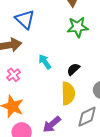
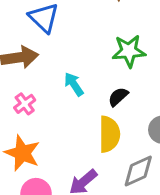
green star: (78, 27) -> (129, 51), moved

